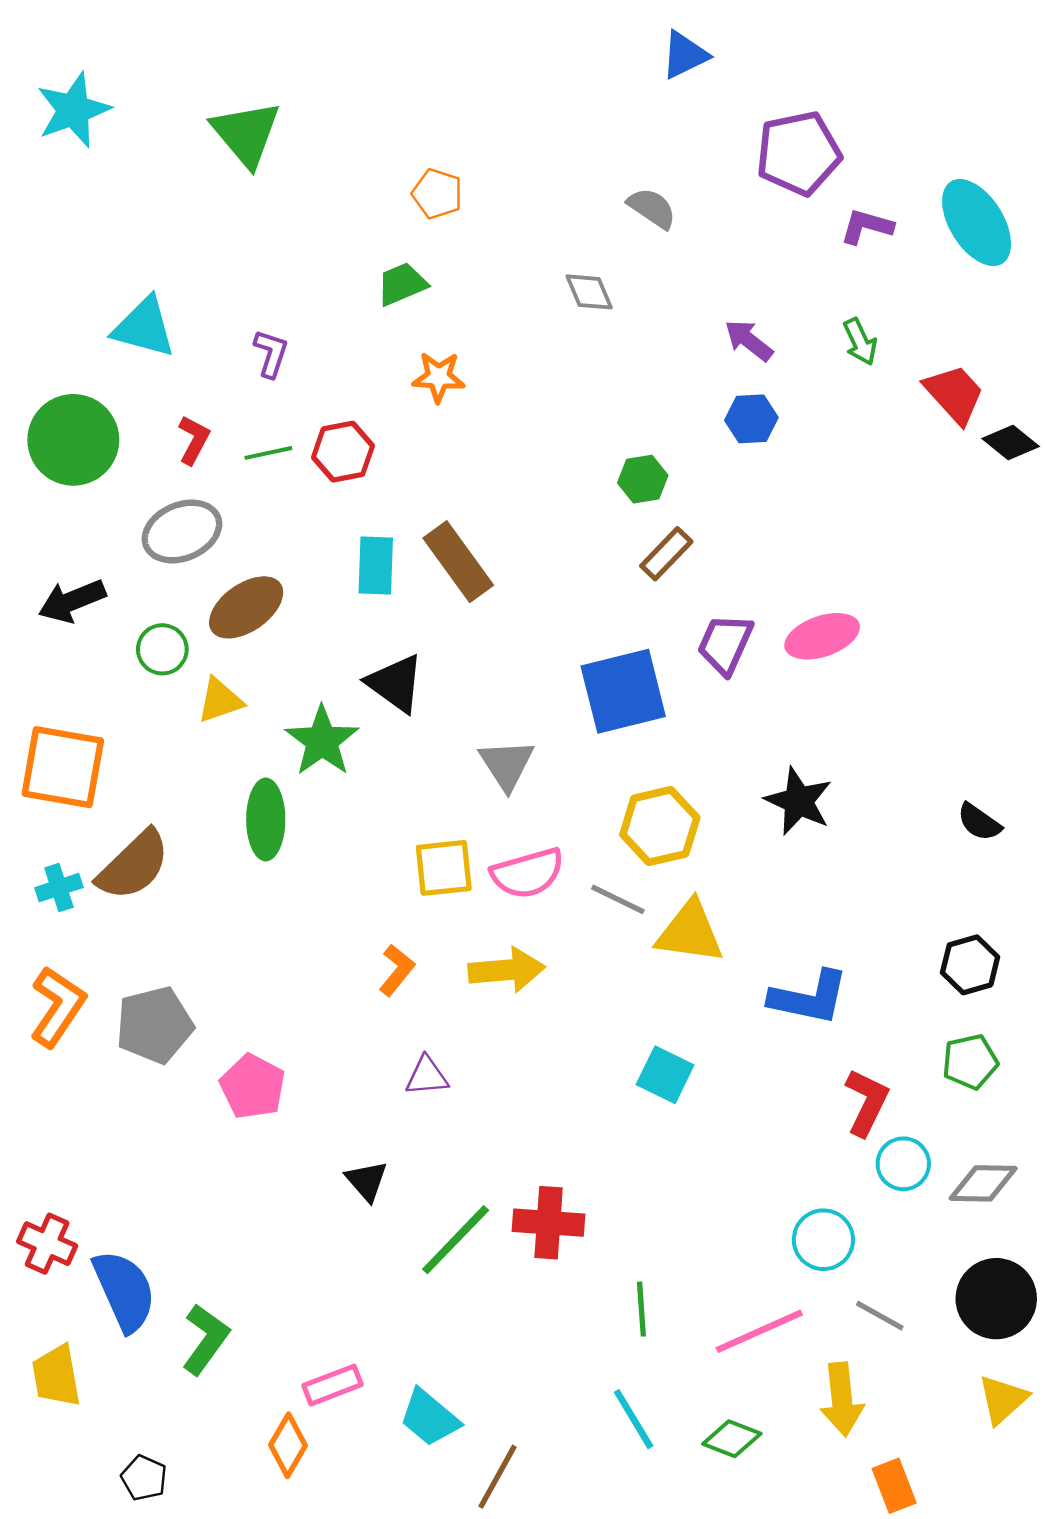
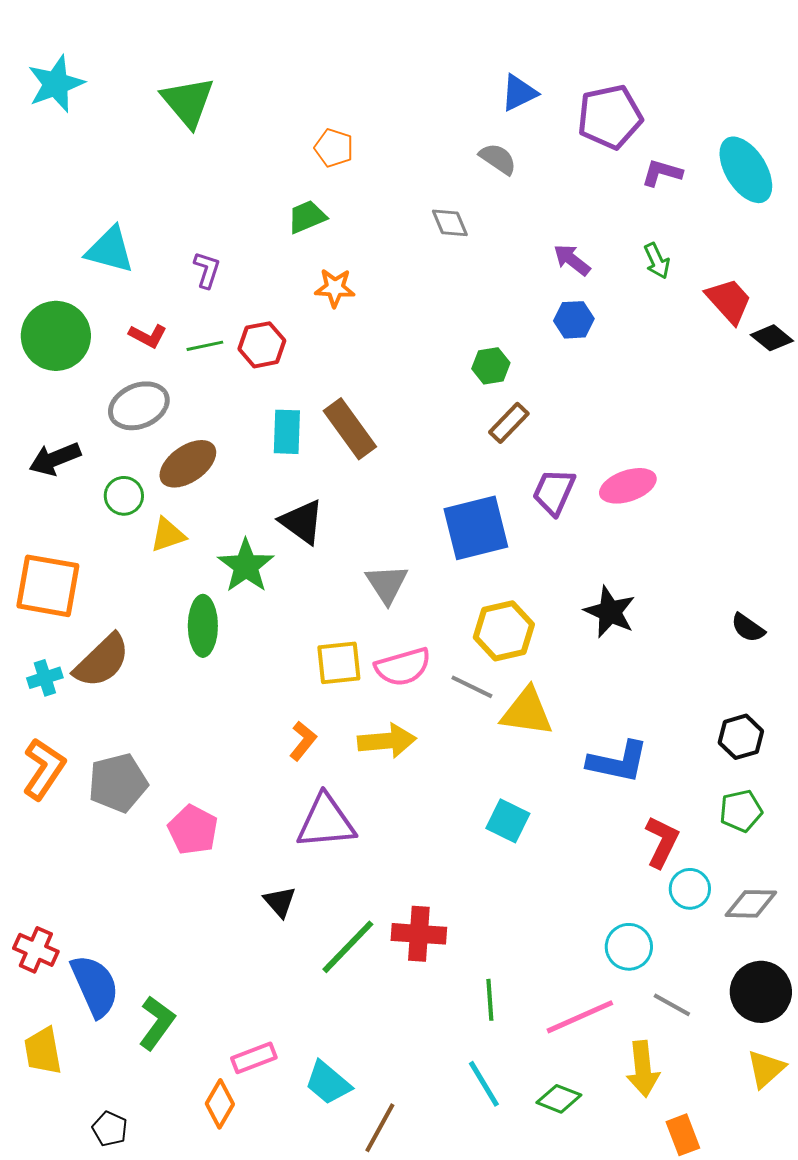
blue triangle: (685, 55) -> (519, 93), moved
red L-shape: (194, 440) -> (148, 336), turned 90
purple triangle: (427, 1076) -> (326, 822), size x1.8

